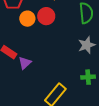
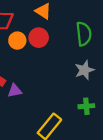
purple triangle: (25, 63) -> (15, 91), turned 32

